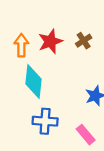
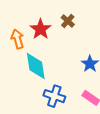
blue cross: (45, 121) -> (54, 96), turned 30

